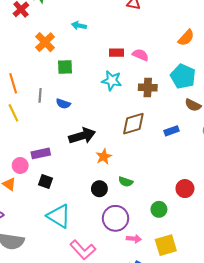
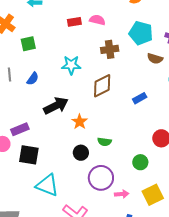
cyan star: (112, 81) -> (71, 65), moved
blue semicircle: (63, 104) -> (33, 79), turned -64
blue rectangle: (172, 131) -> (140, 98), moved
black square: (45, 182) -> (29, 155), size x1.5

